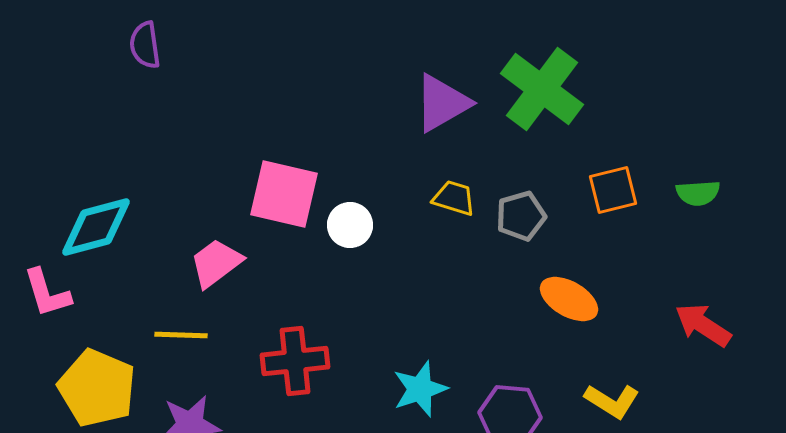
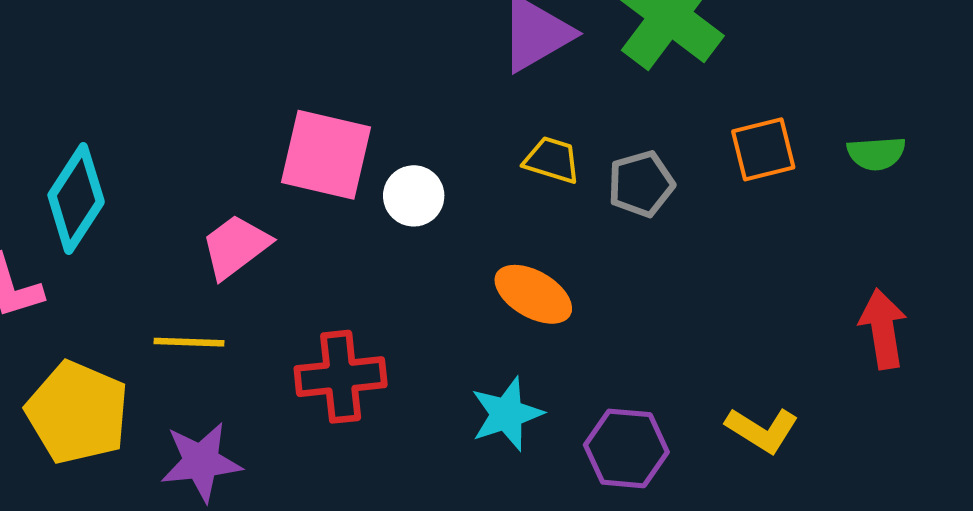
cyan diamond: (96, 227) -> (76, 199), turned -42
orange ellipse: (569, 299) -> (533, 294), moved
red arrow: (703, 325) -> (883, 329), turned 48

